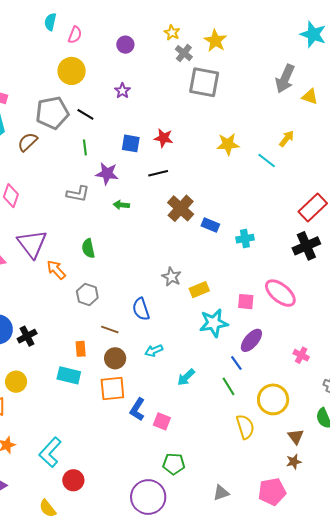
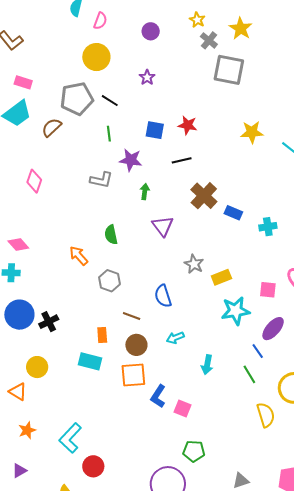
green arrow: (121, 205) -> (145, 192), turned 91
purple triangle: (32, 244) -> (163, 226), moved, size x0.7
cyan arrow: (186, 377) -> (207, 365), turned -36

